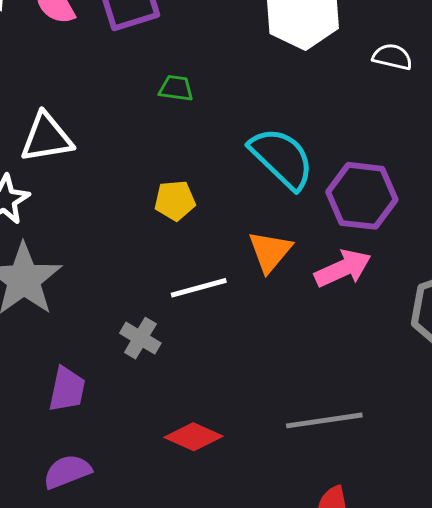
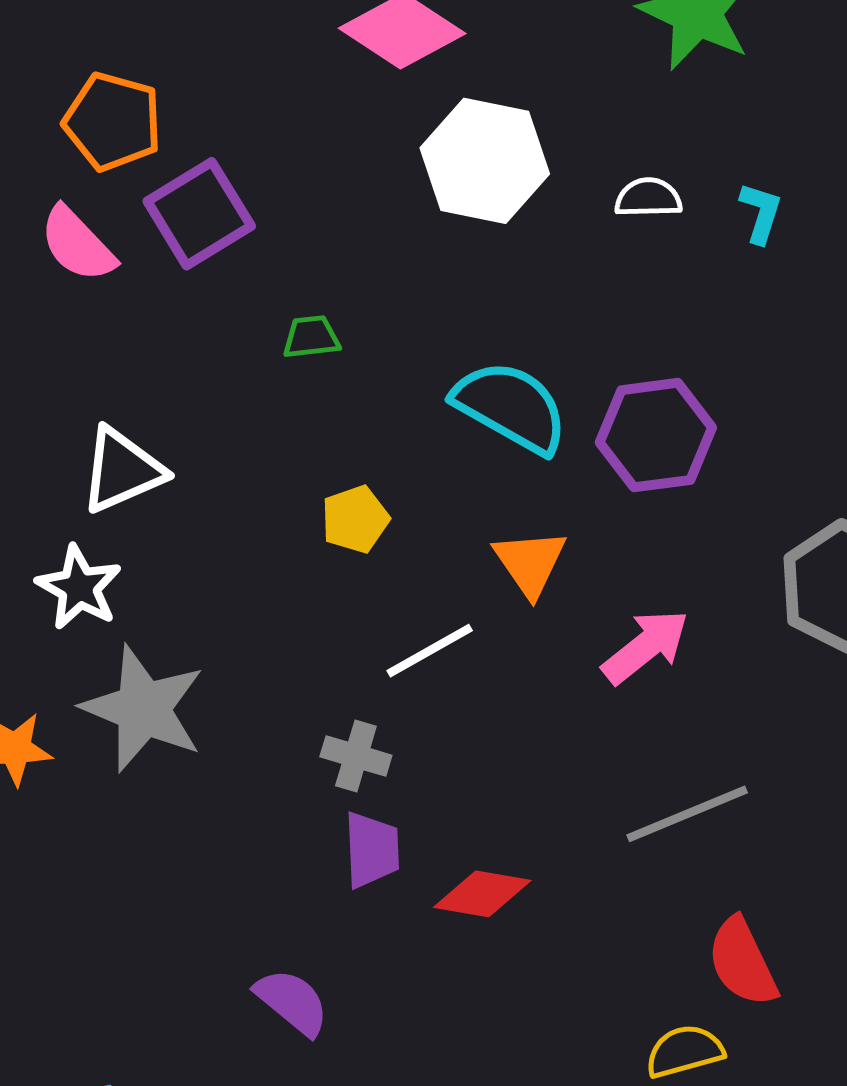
pink arrow: (343, 268) -> (646, 647), moved
purple trapezoid: (67, 389) -> (372, 850), moved
purple semicircle: (67, 472) -> (292, 1002), turned 75

